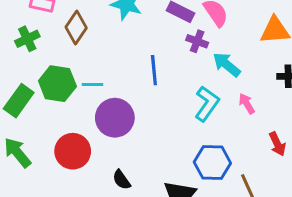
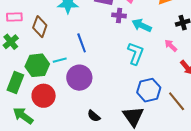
blue line: (154, 70) -> (82, 43), moved
pink arrow: (247, 104) -> (171, 46), moved
red circle: (73, 151) -> (44, 96), moved

